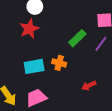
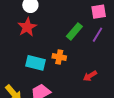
cyan rectangle: (34, 66) -> (35, 63), turned 30

